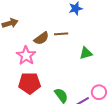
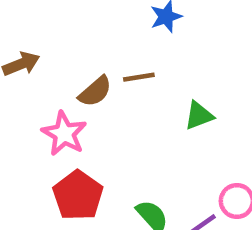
red pentagon: (30, 83) -> (78, 195), turned -30

